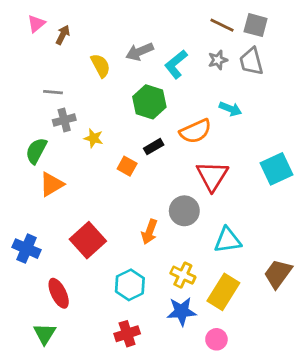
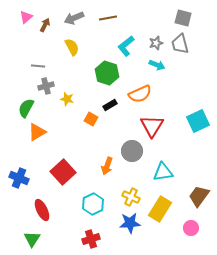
brown line: (222, 25) -> (108, 18), moved, turned -36
gray arrow: (140, 52) -> (74, 18), moved
cyan arrow: (230, 109) -> (157, 65), moved
pink circle: (216, 339) -> (191, 228), moved

